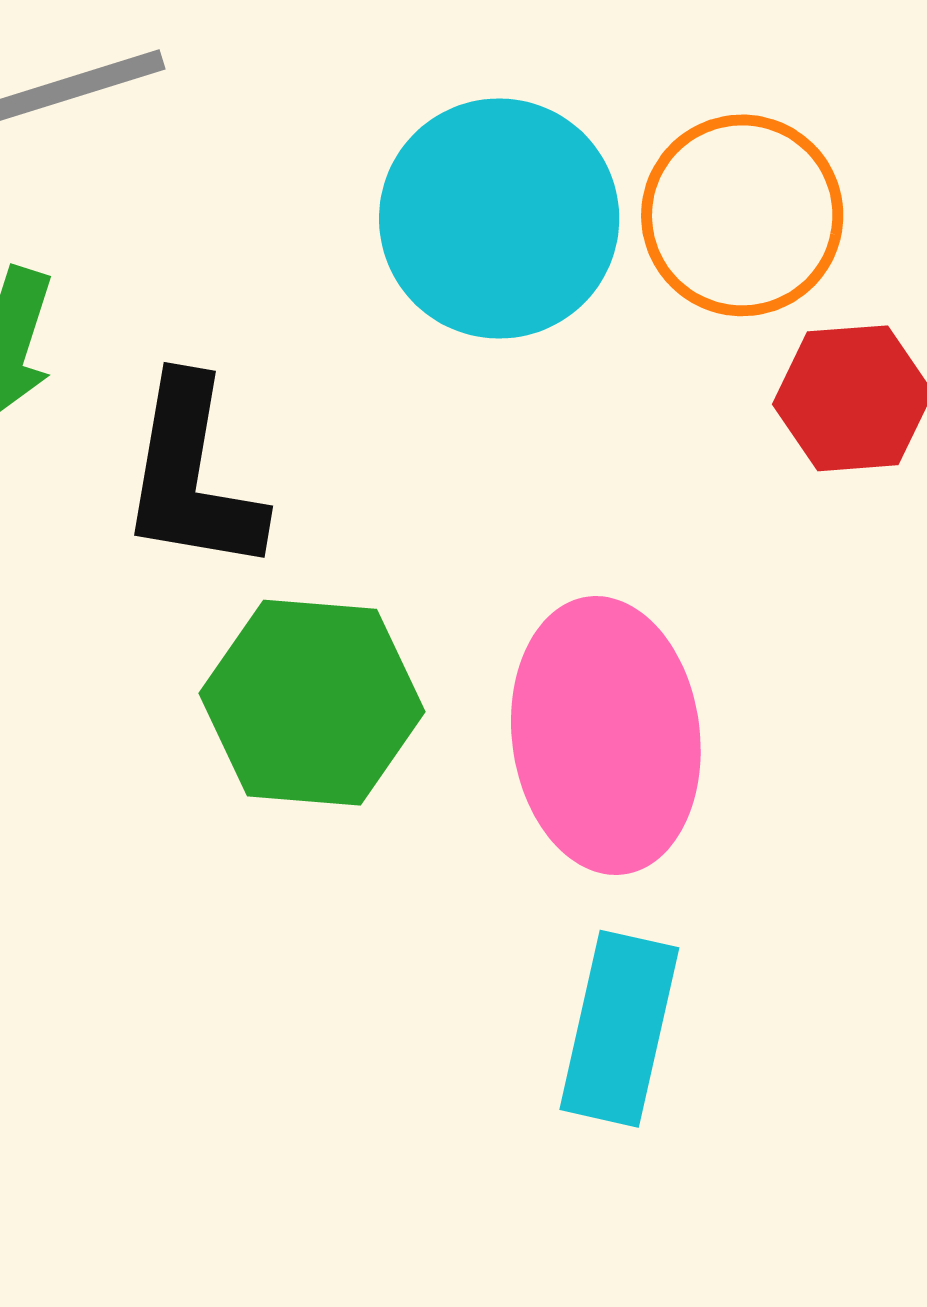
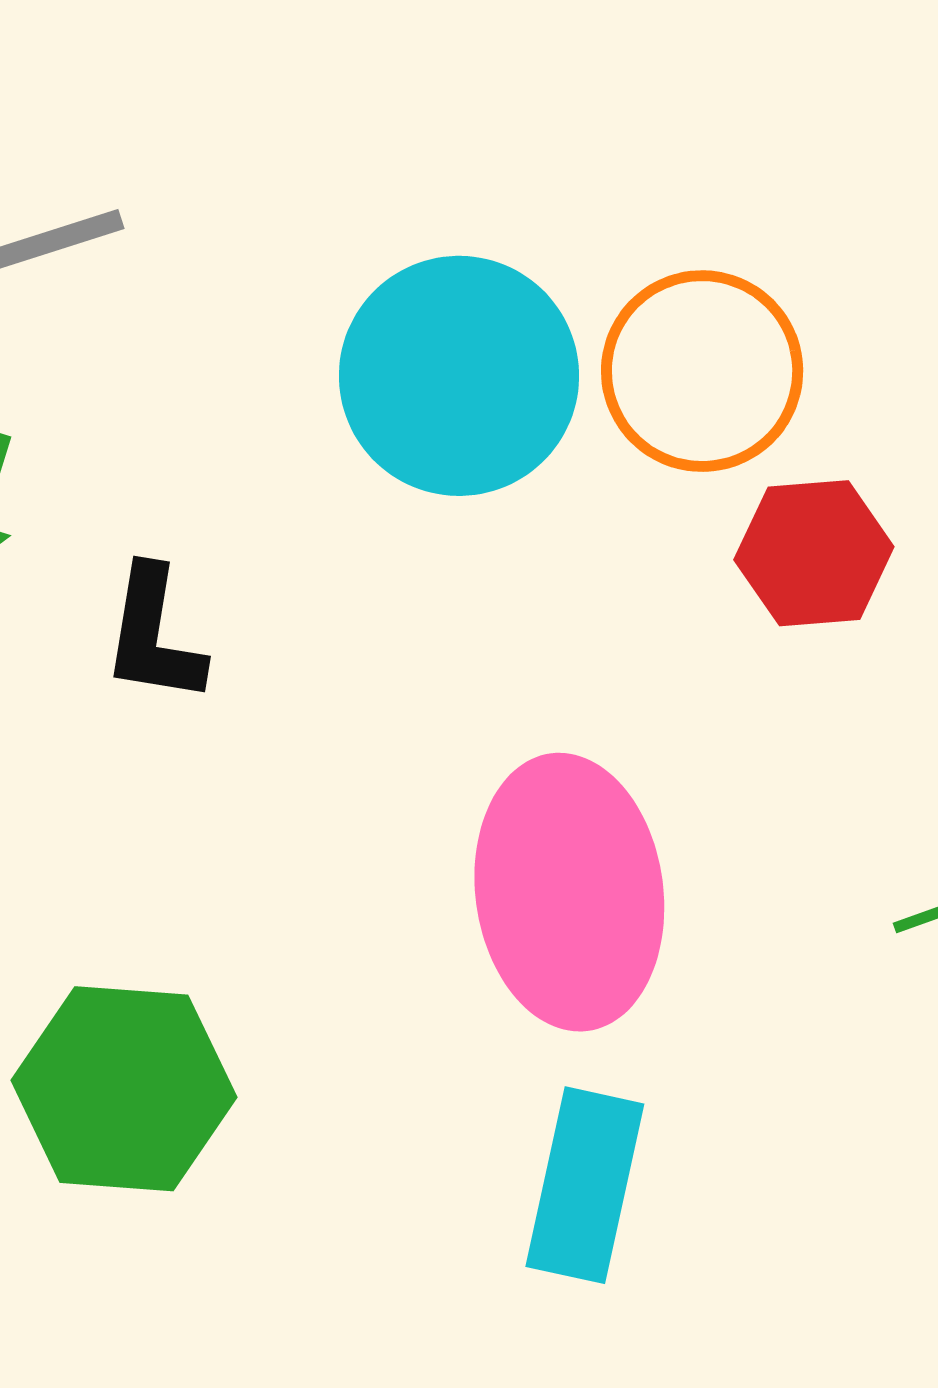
black L-shape: (192, 476) -> (154, 635), size x0.7
green hexagon: (312, 703) -> (124, 1089), moved

